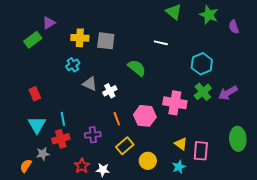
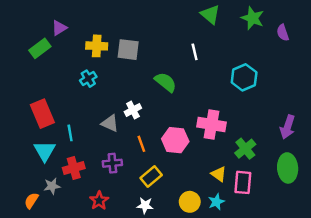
white line: (161, 43) -> (195, 52), turned 64
gray triangle: (90, 84) -> (110, 123), moved
green cross: (203, 92) -> (245, 149), moved
purple arrow: (228, 93) -> (288, 127), moved, turned -42
red rectangle: (35, 94) -> (42, 114), size x1.6
cyan line: (63, 119) -> (70, 133), moved
yellow circle: (148, 161) -> (190, 202), moved
white star: (103, 170) -> (145, 205), moved

